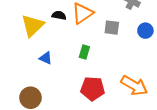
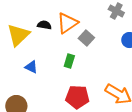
gray square: (112, 28) -> (86, 38), moved, turned 35

